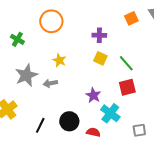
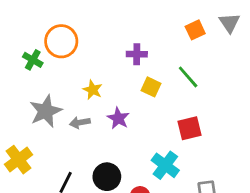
orange circle: (51, 21) -> (61, 41), moved
purple cross: (99, 35) -> (137, 54), moved
green line: (126, 63) -> (188, 77), moved
purple star: (93, 95) -> (118, 118), moved

